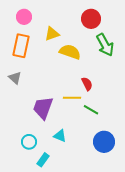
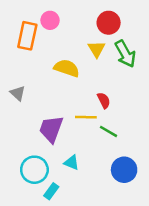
pink circle: (24, 17) -> (50, 20), moved
yellow triangle: (52, 34) -> (97, 49), moved, turned -42
orange rectangle: (21, 46) -> (27, 36), moved
yellow semicircle: (70, 52) -> (67, 68), moved
cyan circle: (29, 142) -> (34, 170), size x1.5

